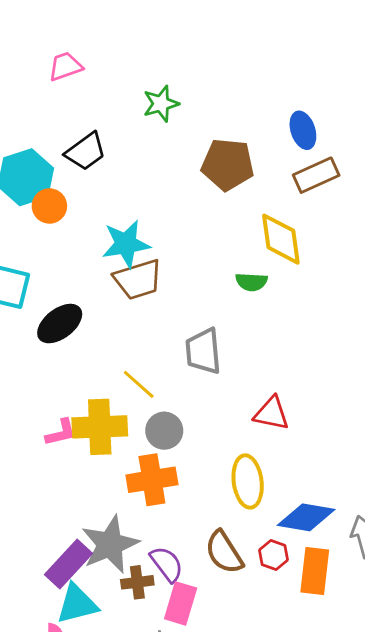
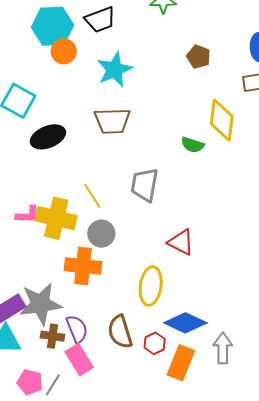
brown pentagon: (228, 164) -> (199, 57), size x0.6
cyan star: (126, 244) -> (114, 70), moved, turned -30
pink rectangle: (181, 603) -> (79, 360), turned -64

